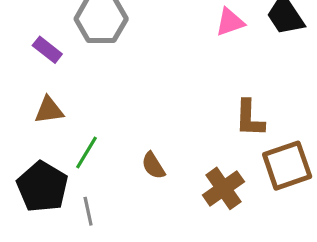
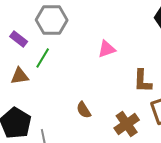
pink triangle: (230, 22) -> (107, 49), moved
green line: (86, 153) -> (43, 58), moved

